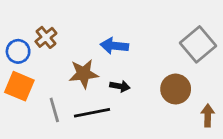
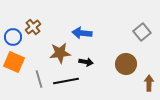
gray square: (198, 44) -> (142, 32), size x0.7

